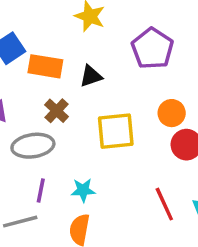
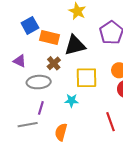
black triangle: (91, 76) -> (75, 45), size x1.6
cyan star: (83, 190) -> (72, 101), moved

